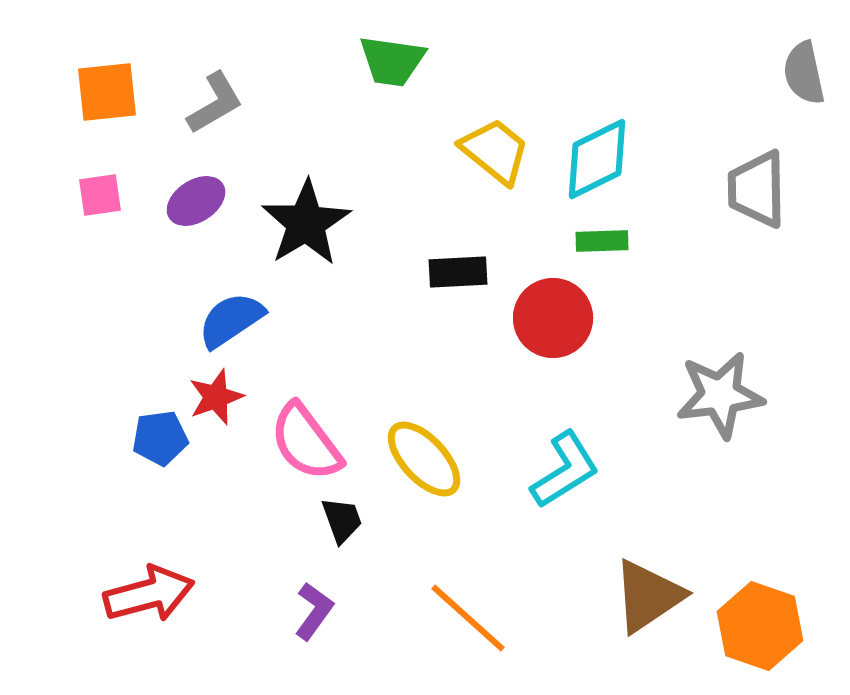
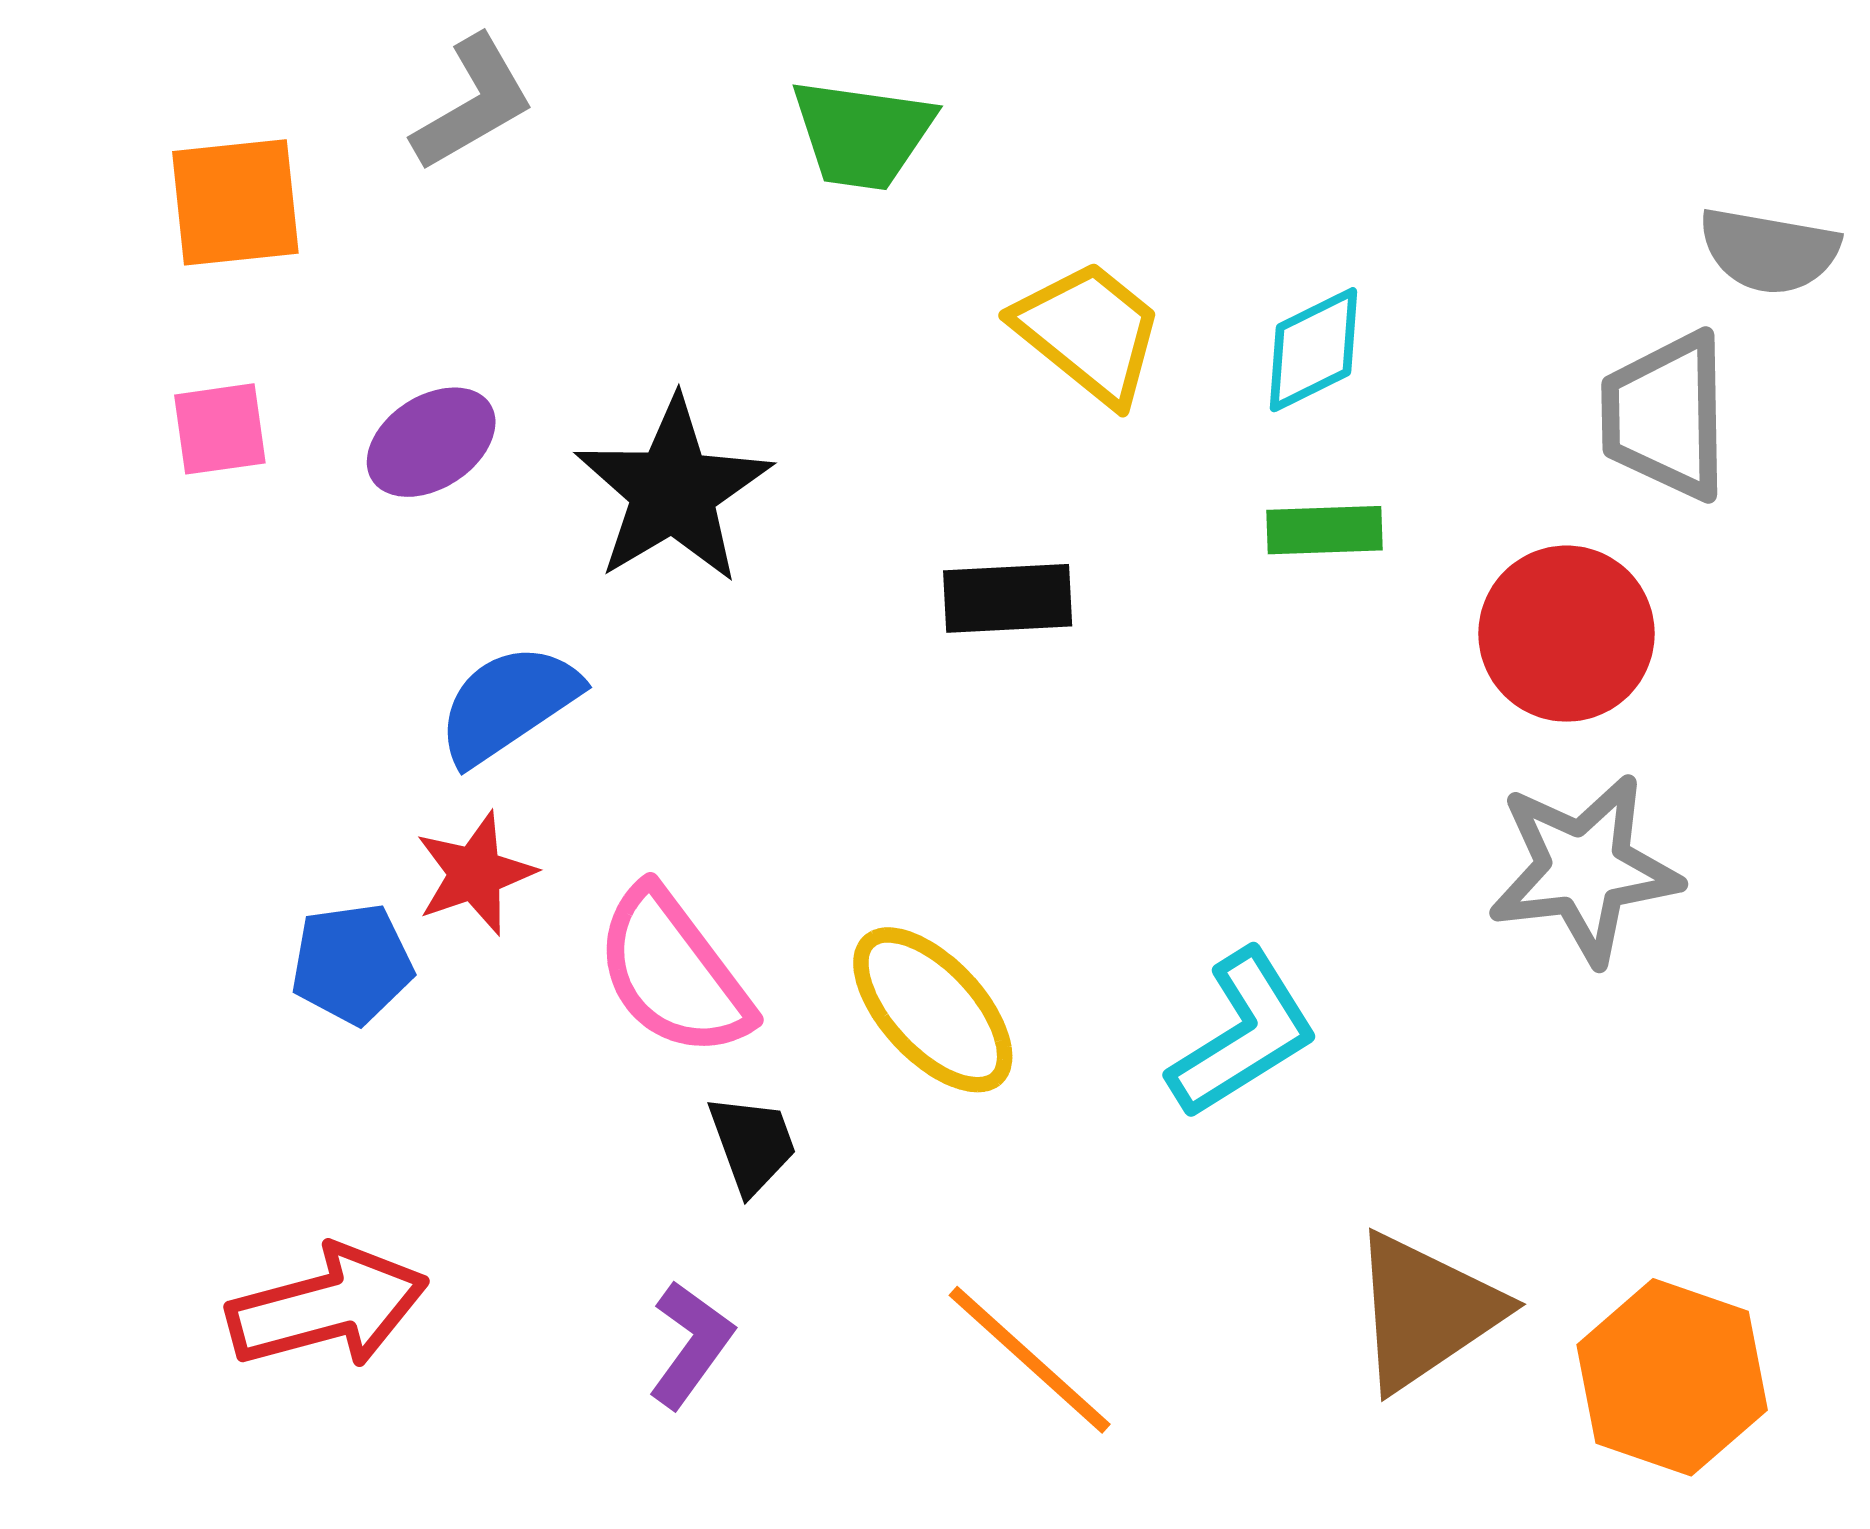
gray semicircle: (804, 73) -> (1769, 251), moved, turned -68
gray L-shape: (215, 103) -> (473, 103), moved
cyan diamond: (597, 159) -> (1313, 350), size x0.7
red circle: (553, 318) -> (1567, 634), moved

